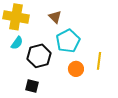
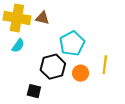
brown triangle: (55, 17) -> (42, 18), moved, turned -32
black hexagon: (39, 56) -> (53, 67), moved

